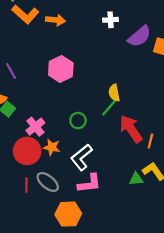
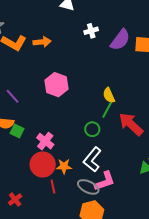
green circle: (78, 121) -> (92, 129), moved
orange star: (52, 147) -> (64, 166), moved
gray ellipse: (48, 182) -> (88, 187), moved
red line: (26, 185) -> (53, 187), moved

